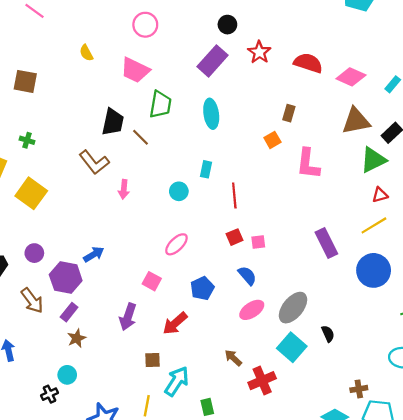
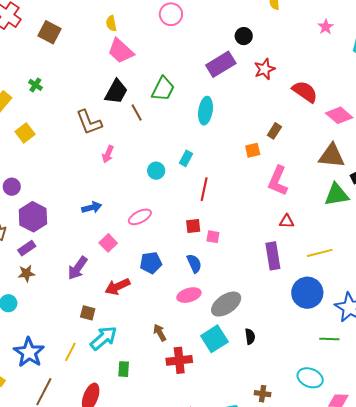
pink trapezoid: (135, 70) -> (121, 51), moved
yellow square: (31, 193) -> (25, 133), size x0.7
red triangle: (380, 195) -> (287, 221), moved
blue arrow: (94, 254) -> (92, 207), moved

